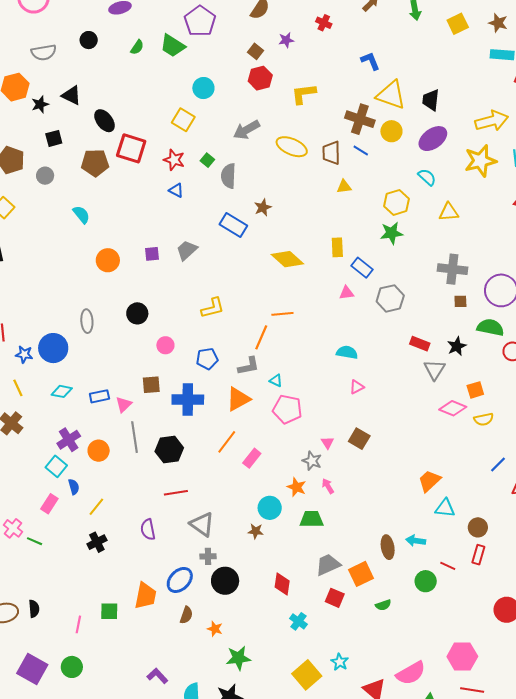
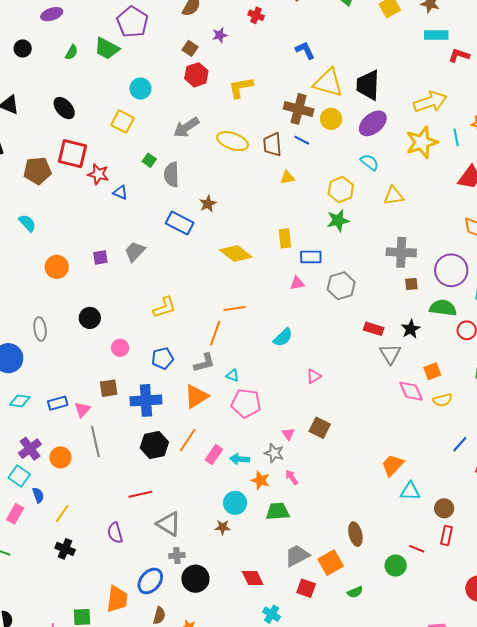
black trapezoid: (431, 100) -> (368, 85), size x1.4
black ellipse: (105, 121) -> (64, 108), moved
red star: (174, 160) -> (98, 174), moved
blue rectangle: (362, 268) -> (311, 257), turned -35
cyan semicircle: (347, 352) -> (283, 337), moved, turned 130
pink diamond: (453, 408) -> (411, 391), turned 48
black hexagon: (169, 450) -> (154, 445), moved
cyan arrow: (416, 541) -> (240, 459), moved
black cross: (97, 542) -> (65, 549), turned -36
red diamond: (282, 584) -> (253, 578), turned -30

